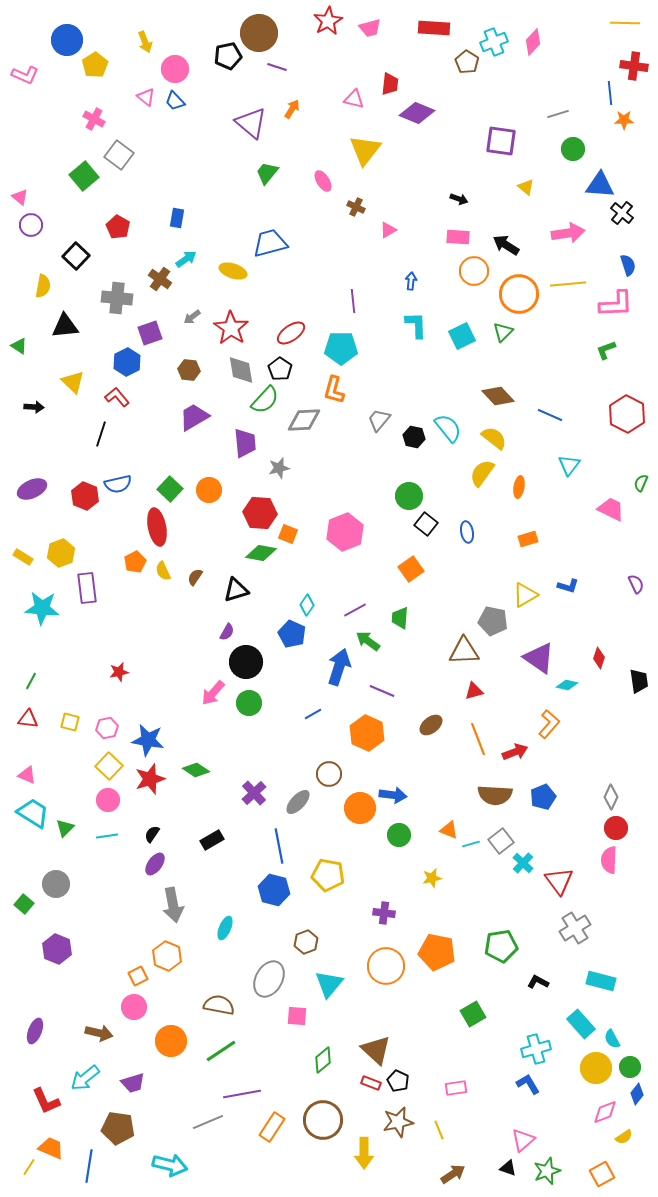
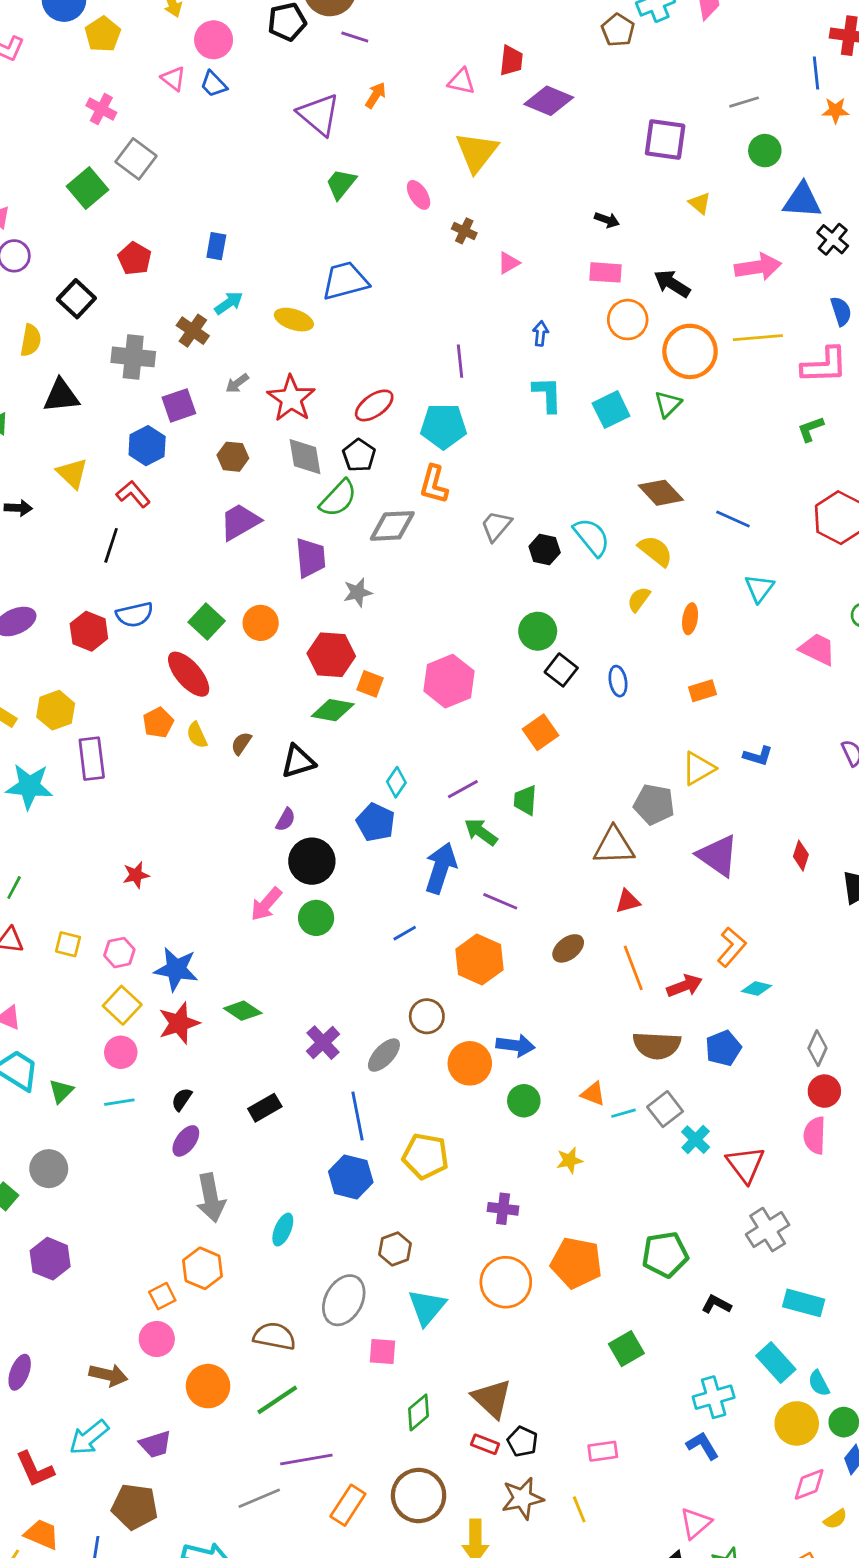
yellow semicircle: (482, 473) -> (639, 599), size x0.7
red ellipse: (157, 527) -> (189, 674), turned -30
cyan diamond: (567, 685) -> (757, 989), moved

